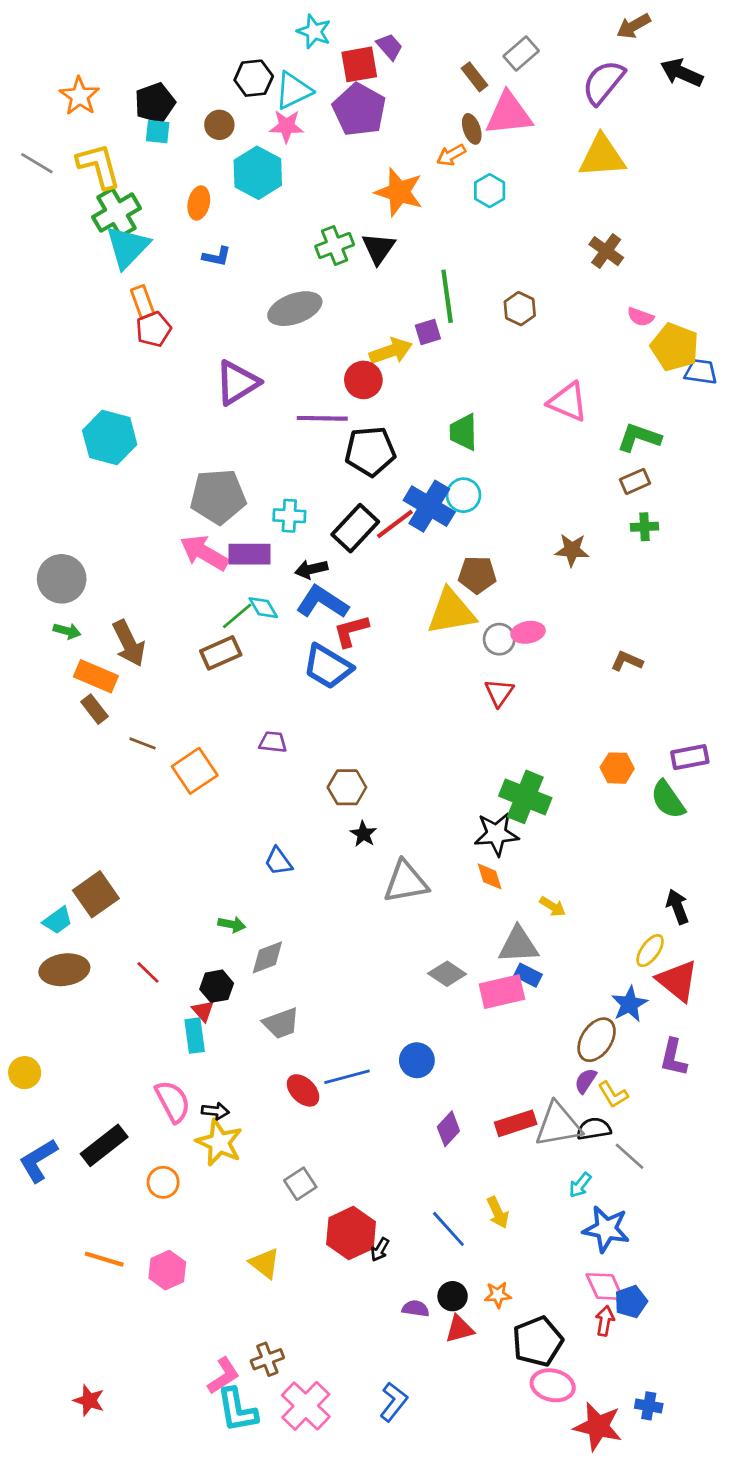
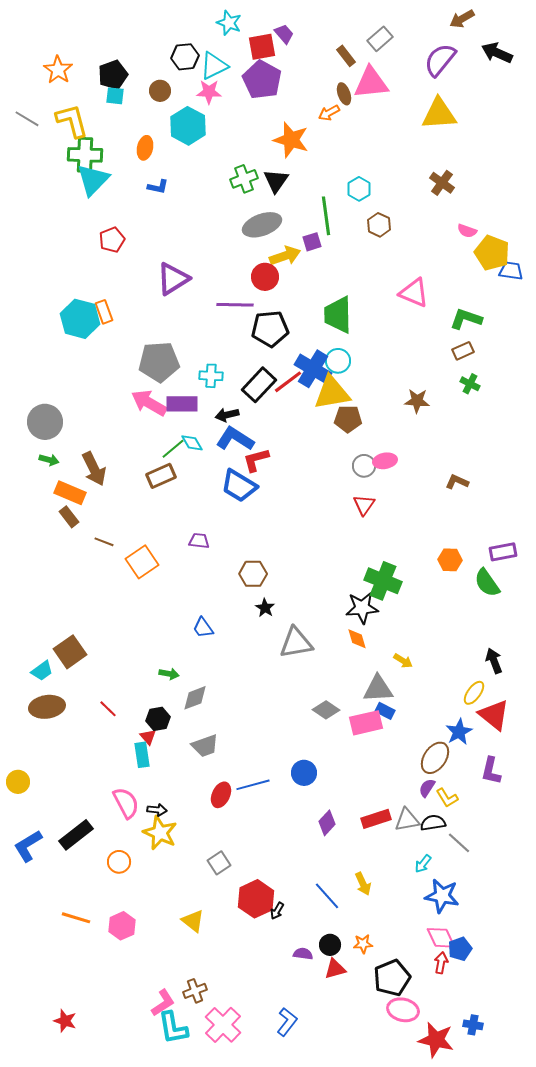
cyan hexagon: (490, 191) -> (359, 189), moved
green cross: (116, 213) -> (85, 155), turned 32
orange rectangle: (143, 302) -> (104, 312), moved
gray ellipse: (295, 309) -> (262, 225), moved
green trapezoid: (464, 432) -> (338, 315), size x1.4
green cross: (645, 527) -> (470, 384), turned 30
yellow triangle: (451, 612) -> (332, 393), moved
red ellipse: (303, 1090) -> (221, 795), turned 70
gray triangle: (558, 1125) -> (407, 820), size x0.7

